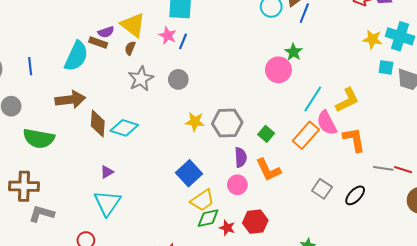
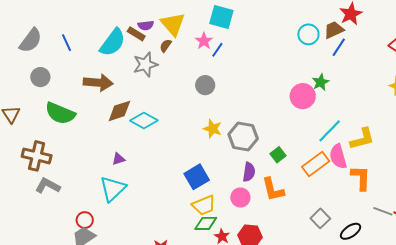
blue line: (30, 66) -> (67, 43), turned -30
gray star: (141, 79) -> (145, 64), moved
brown diamond: (98, 123) -> (119, 111), turned 56

